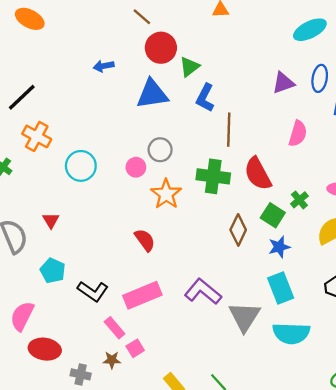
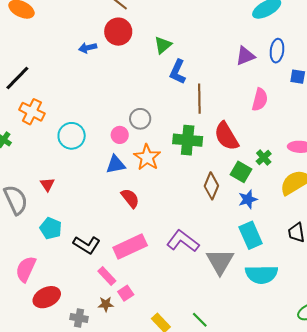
red circle: (161, 48) -> (118, 32), moved
blue triangle: (152, 94) -> (116, 164), moved, size x0.7
red ellipse: (45, 349) -> (47, 297), turned -32

